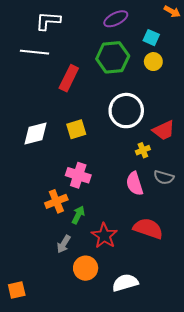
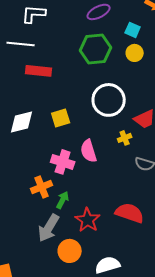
red rectangle: (69, 78) -> (39, 71), moved, turned 70
pink semicircle: (135, 184) -> (89, 151), moved
gray arrow: (64, 244) -> (49, 228), size x1.6

